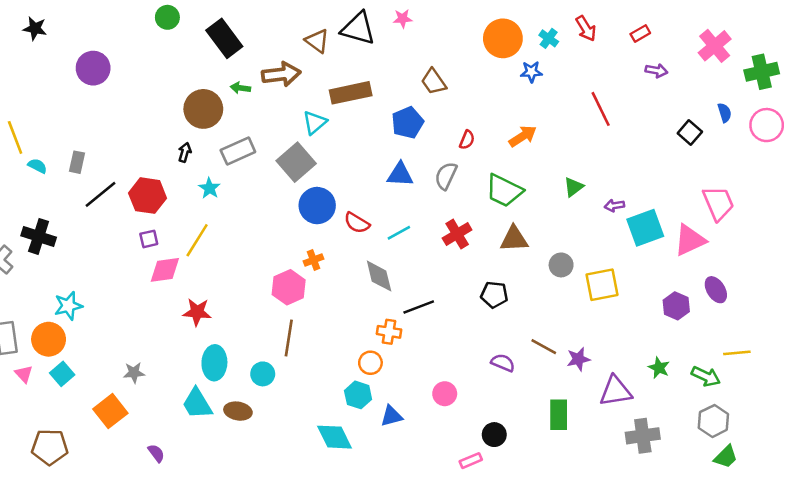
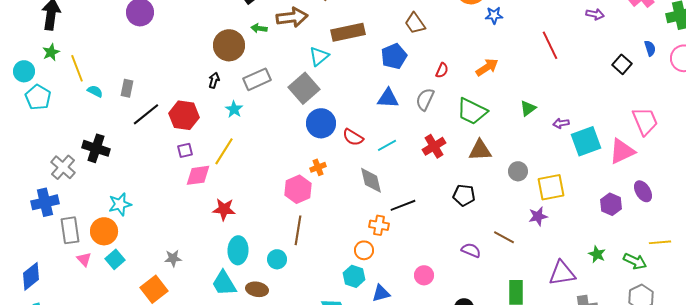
purple star: (578, 359) -> (538, 216), moved

